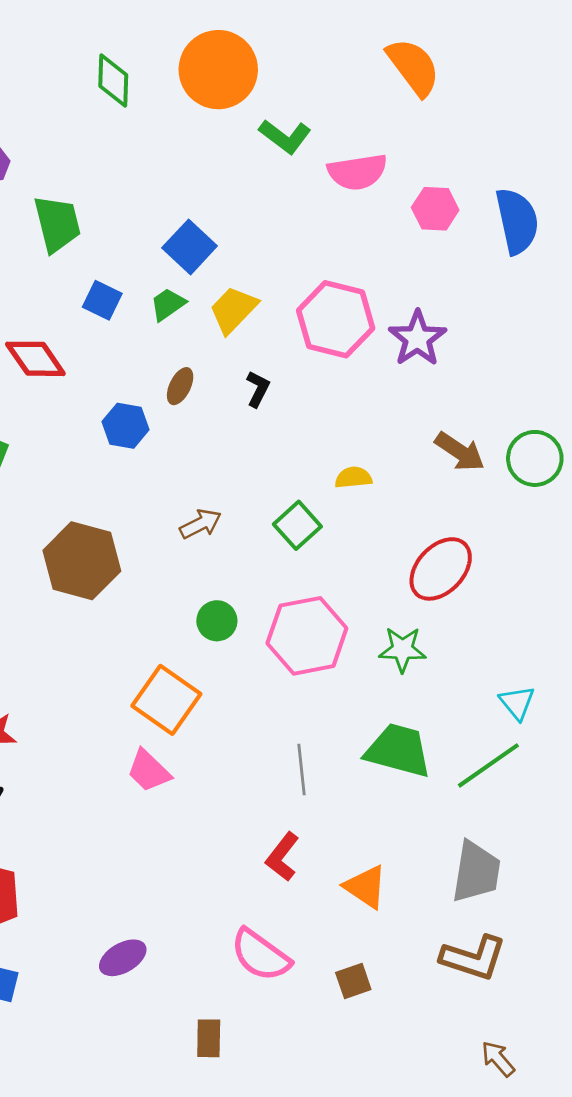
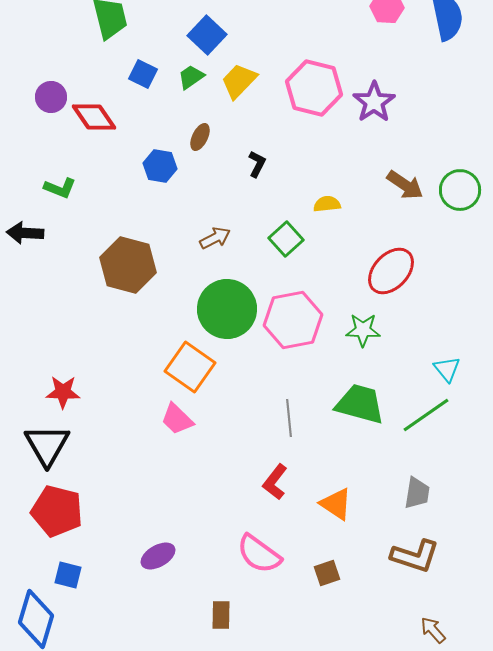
black L-shape: (258, 389) -> (257, 164), moved
green circle: (217, 621) -> (227, 309), size x2.0
gray trapezoid: (476, 872) -> (417, 493), size x0.7

